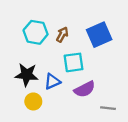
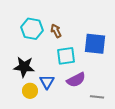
brown arrow: (62, 35) -> (56, 31), turned -56
blue square: (99, 35) -> (95, 44), moved, turned 30
blue triangle: (52, 81) -> (47, 82), moved, turned -35

